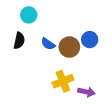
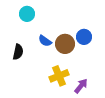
black semicircle: (19, 41) -> (18, 52), moved
purple arrow: (86, 92) -> (81, 86), turned -63

